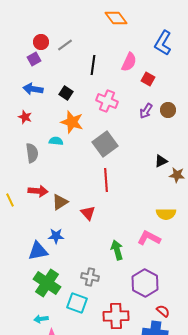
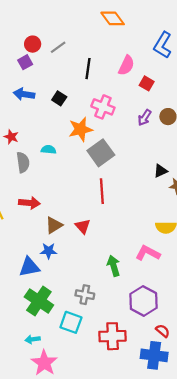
red star: (25, 117) -> (11, 137), moved
orange star: (72, 122) -> (81, 129), moved, turned -30
brown triangle: (60, 202) -> (54, 225), moved

